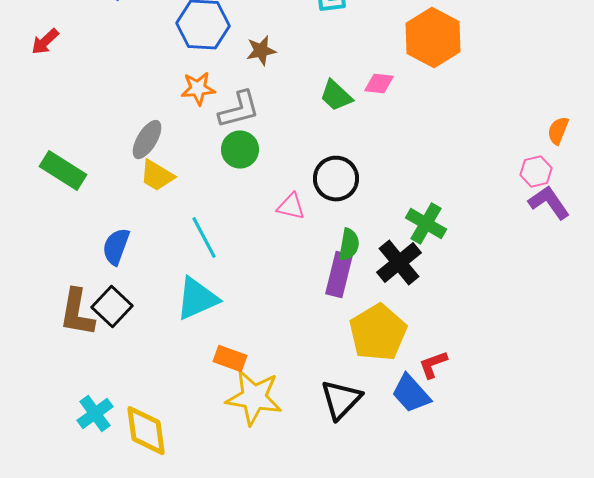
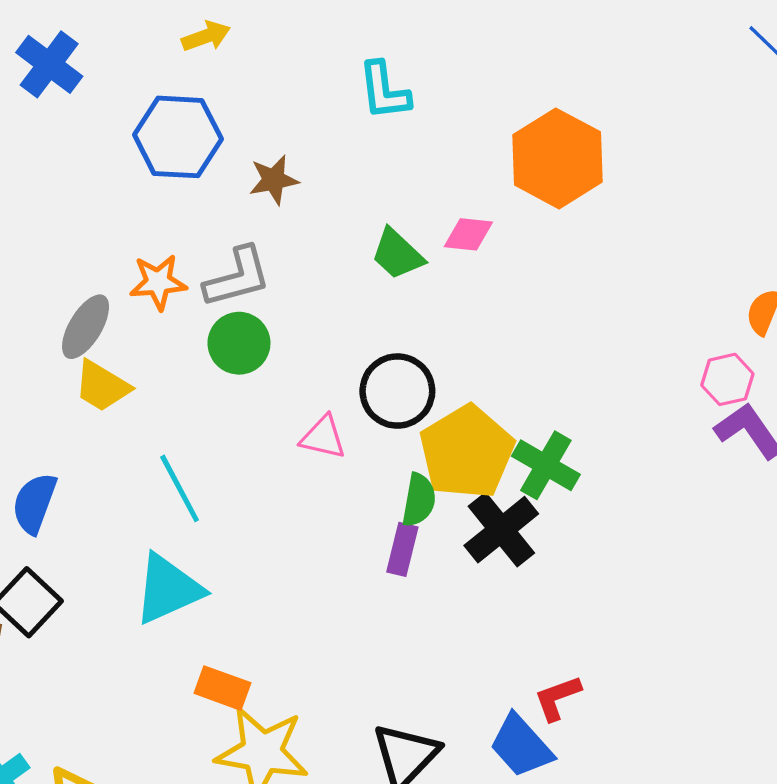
orange star: (198, 89) -> (158, 282), moved
purple rectangle: (339, 275) -> (402, 549), size x0.7
yellow pentagon: (378, 333) -> (467, 452), moved

